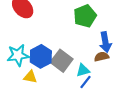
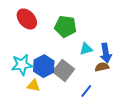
green pentagon: (85, 16) -> (65, 26), moved, turned 30
cyan triangle: (83, 70) -> (86, 49), moved

